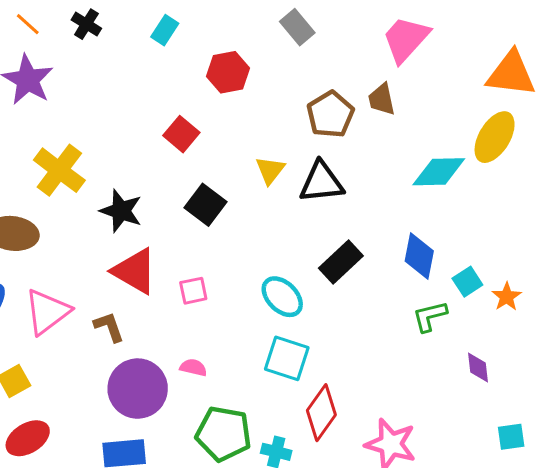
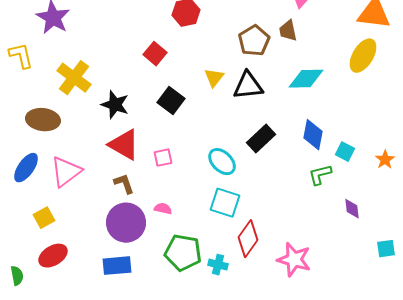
cyan diamond: (439, 172) -> (306, 79), moved
cyan square: (467, 282) -> (345, 152), turned -30
orange star: (507, 297) -> (385, 160), moved
brown L-shape: (109, 327) -> (124, 184), moved
cyan square: (511, 437) -> (386, 249), moved

